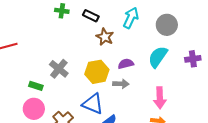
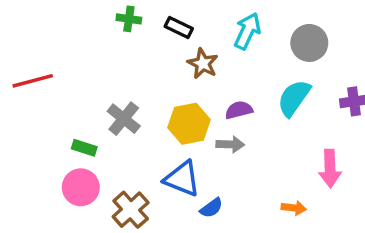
pink arrow: (160, 98) -> (330, 168), moved

